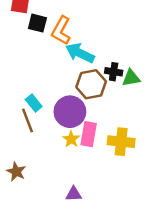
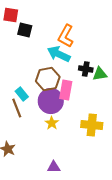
orange L-shape: (61, 31) -> (66, 36), moved
brown hexagon: (91, 84) -> (48, 79), moved
pink rectangle: (89, 134) -> (66, 90), moved

